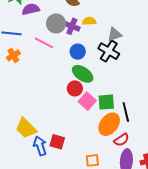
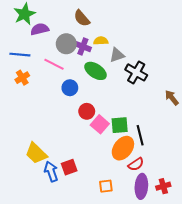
gray triangle: (115, 34) -> (117, 55), moved
black cross: (109, 51) -> (136, 72), moved
blue circle: (78, 52) -> (70, 88), moved
green ellipse: (83, 74) -> (96, 71), moved
red square: (57, 142) -> (69, 167), turned -35

